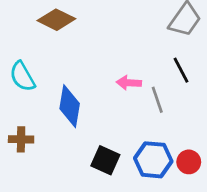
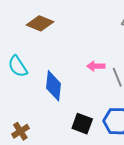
brown cross: (21, 139) -> (20, 131), moved, turned -30

